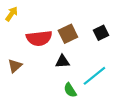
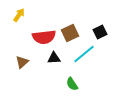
black triangle: (62, 61) -> (54, 58), moved
cyan line: (94, 76) -> (84, 54), moved

